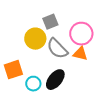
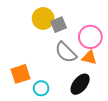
yellow circle: (35, 39) -> (43, 18), moved
black ellipse: (55, 80) -> (80, 84), moved

